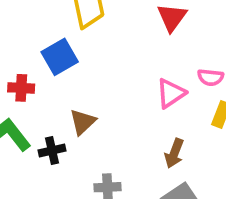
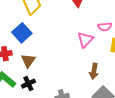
brown triangle: (83, 122) -> (28, 61), moved

